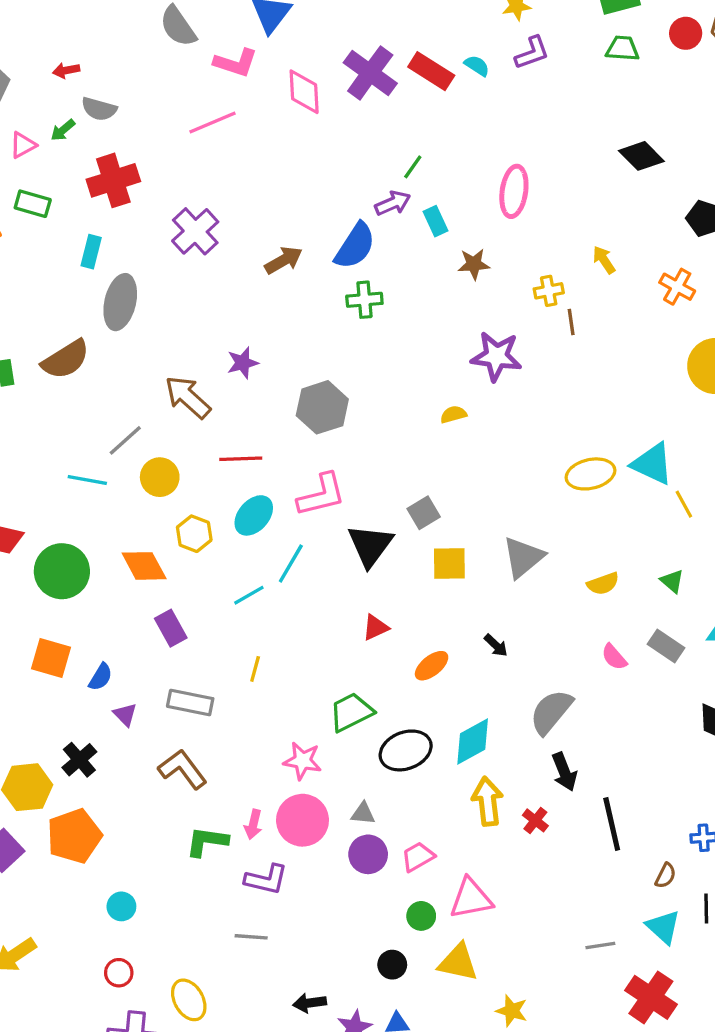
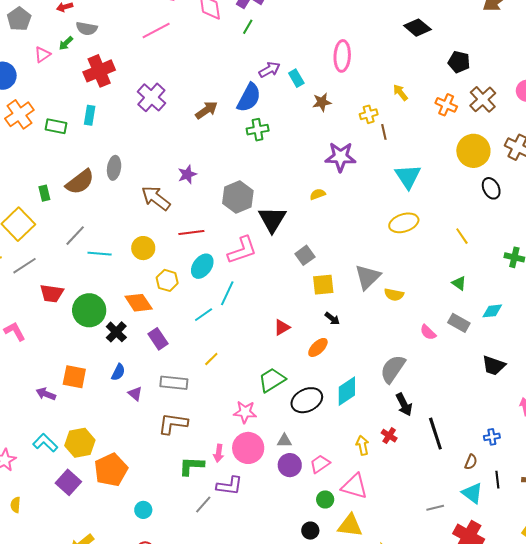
green line: (413, 167) -> (248, 27), moved
green rectangle: (33, 204) -> (56, 126), moved
gray ellipse: (120, 302) -> (114, 168), moved, size x0.7
gray line: (125, 440) -> (75, 236), moved
cyan triangle: (652, 464) -> (408, 176), moved, turned 36
black triangle: (370, 545) -> (272, 219), moved
yellow semicircle: (603, 584) -> (394, 295), moved, turned 36
black arrow: (496, 645) -> (332, 319), moved
orange square: (51, 658) -> (74, 377), moved
yellow line: (255, 669) -> (211, 359), turned 35
black cross: (79, 760) -> (116, 332), moved
brown L-shape: (183, 769) -> (173, 424), turned -40
yellow arrow: (488, 801) -> (362, 445), moved, size x0.7
pink triangle: (471, 899) -> (354, 486), turned 32
gray line: (251, 937) -> (203, 505), moved, turned -48

